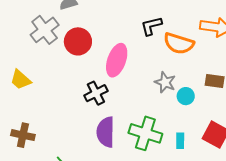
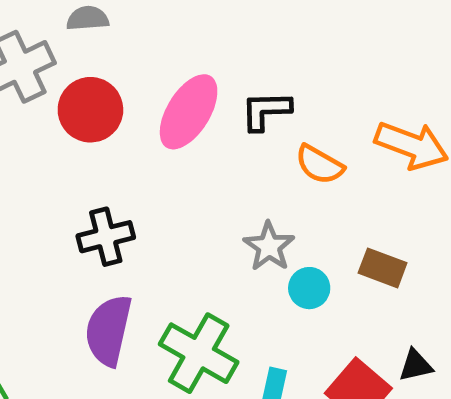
orange semicircle: (179, 44) -> (319, 165), size x0.7
pink ellipse: (117, 60) -> (189, 112), moved

